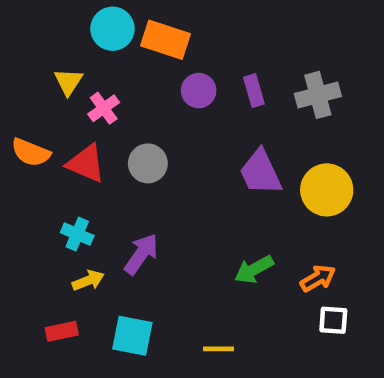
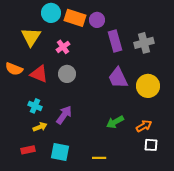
yellow triangle: (68, 82) -> (31, 37), size x1.5
purple circle: (199, 91) -> (97, 20), moved
purple rectangle: (254, 91) -> (115, 41), size x1.5
pink cross: (104, 108) -> (63, 47), moved

